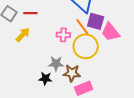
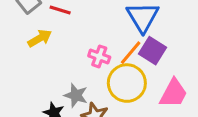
orange line: (82, 27) -> (131, 53), turned 60
pink trapezoid: (111, 32) -> (173, 93), moved, turned -130

